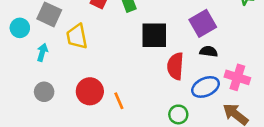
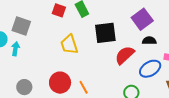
yellow trapezoid: (77, 36) -> (69, 44), moved
cyan arrow: (42, 52) -> (15, 49), moved
red semicircle: (175, 66) -> (125, 55), turned 50

